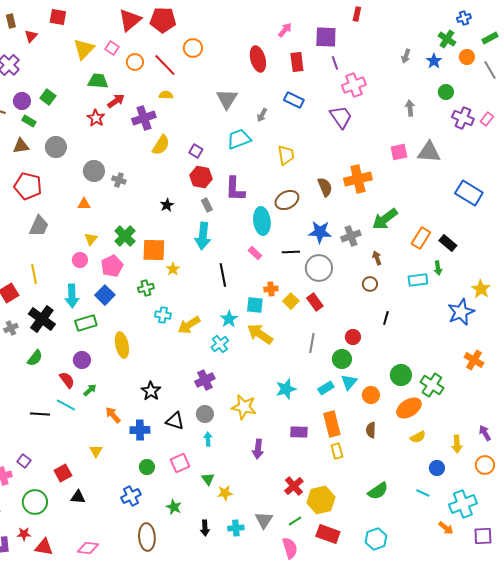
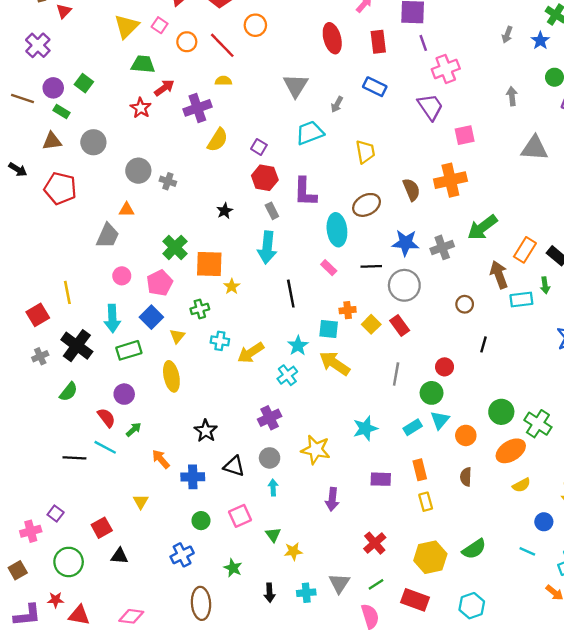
pink square: (399, 152) -> (465, 135), moved
gray trapezoid: (39, 226) -> (108, 236), moved
yellow triangle: (91, 239) -> (177, 336), moved
brown arrow: (377, 258) -> (499, 275), moved, size x1.6
orange rectangle: (332, 424) -> (420, 470), size x0.7
yellow hexagon: (321, 500) -> (430, 557), moved

